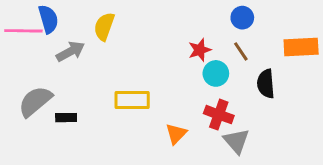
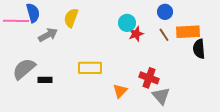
orange rectangle: (301, 47) -> (188, 32), moved
cyan circle: (216, 73) -> (127, 23), moved
black semicircle: (266, 84) -> (199, 49), moved

